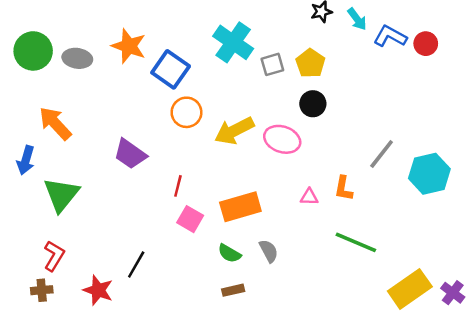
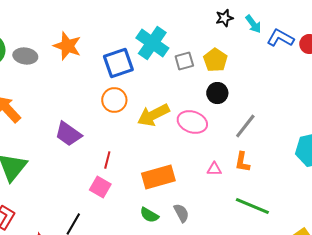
blue square: (171, 69) -> (118, 63), moved, turned 36
gray line: (382, 154) -> (245, 126), moved
pink square: (190, 219) -> (100, 187), moved

